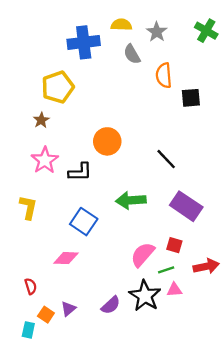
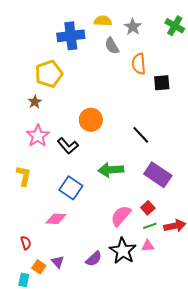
black L-shape: (80, 172) -> (68, 146), turned 50
red square: (174, 245) -> (148, 208), turned 32
green line: (166, 270) -> (150, 226), moved
purple triangle: (68, 309) -> (58, 262), turned -32

